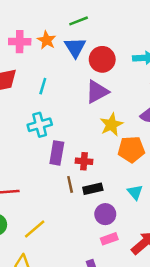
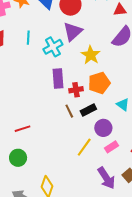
cyan cross: (40, 125) -> (53, 47), moved
orange pentagon: (131, 149) -> (99, 83), moved
purple rectangle: (57, 153) -> (58, 78), moved
yellow line: (35, 229) -> (84, 147), moved

